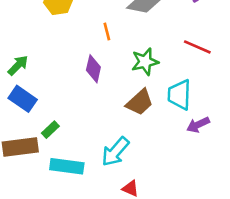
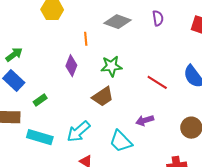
red line: (197, 47) -> (157, 82), moved
cyan trapezoid: (179, 95) -> (121, 141), moved, turned -55
green rectangle: (50, 130) -> (40, 100), moved

